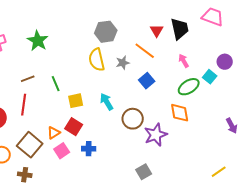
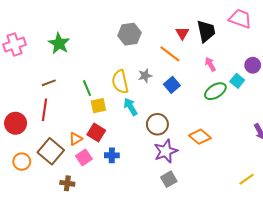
yellow semicircle: (97, 60) -> (120, 82), moved
gray star: (123, 63) -> (145, 76), moved
green line: (56, 84) -> (87, 88), moved
orange diamond: (180, 113) -> (200, 137), moved, turned -40
purple star: (156, 135) -> (166, 151), moved
brown cross: (25, 175) -> (67, 183), moved

